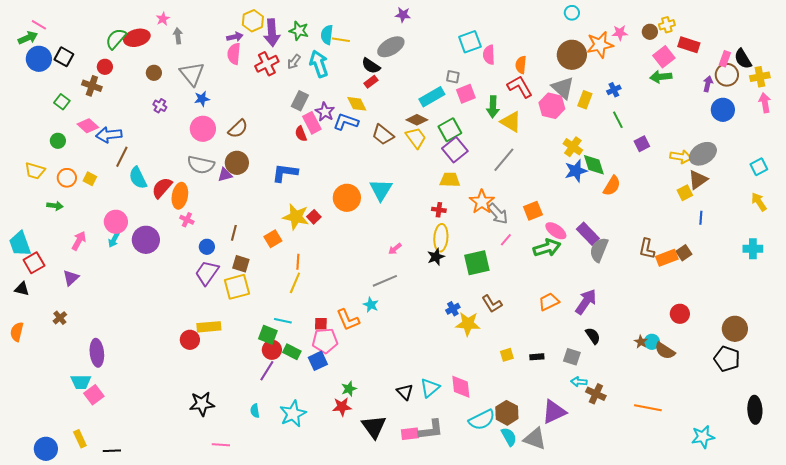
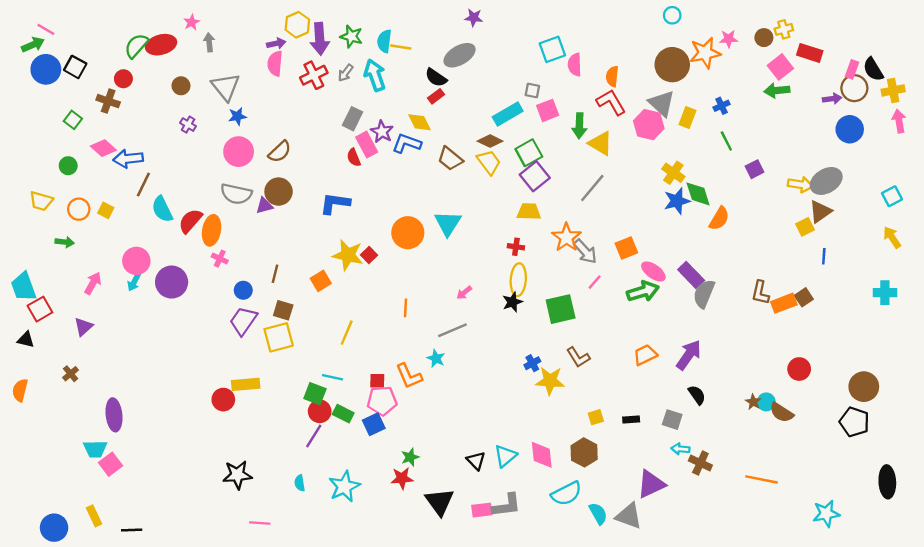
purple arrow: (708, 84) -> (832, 99), turned 70
orange line: (298, 262) -> (405, 308), moved
brown hexagon: (507, 413) -> (584, 452), moved

